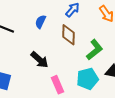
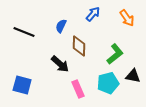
brown diamond: (68, 35) -> (79, 46), moved

